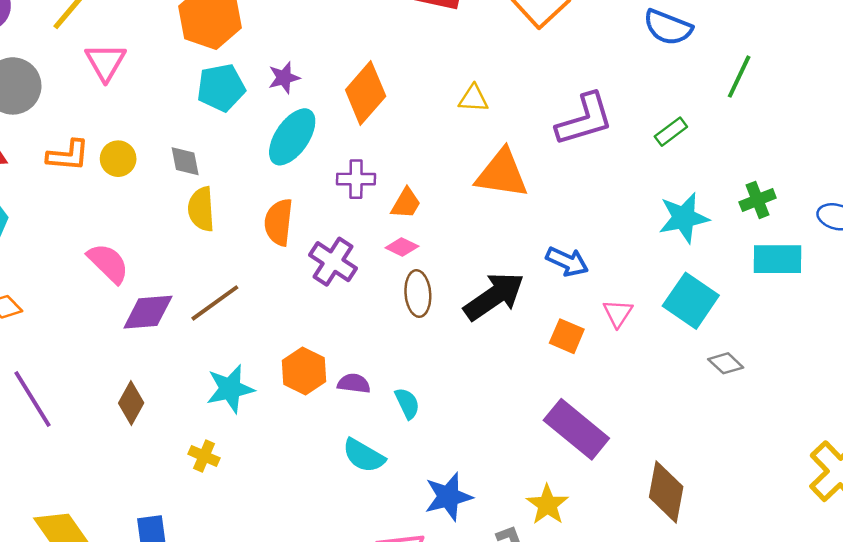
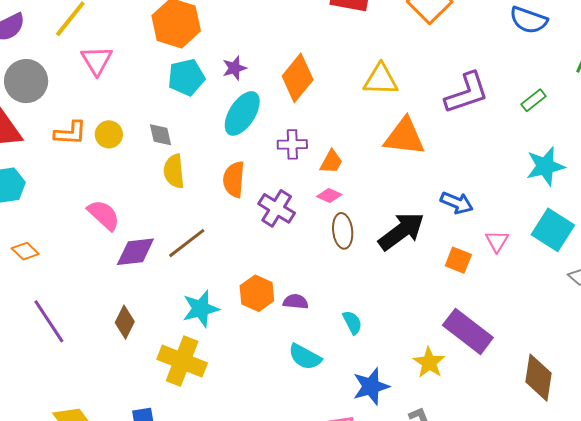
yellow triangle: (473, 99) -> (381, 80), size x1.5
cyan semicircle: (407, 403) -> (352, 322), moved
yellow cross: (204, 456) -> (182, 361), size x2.0
yellow star: (547, 505) -> (429, 363), moved

